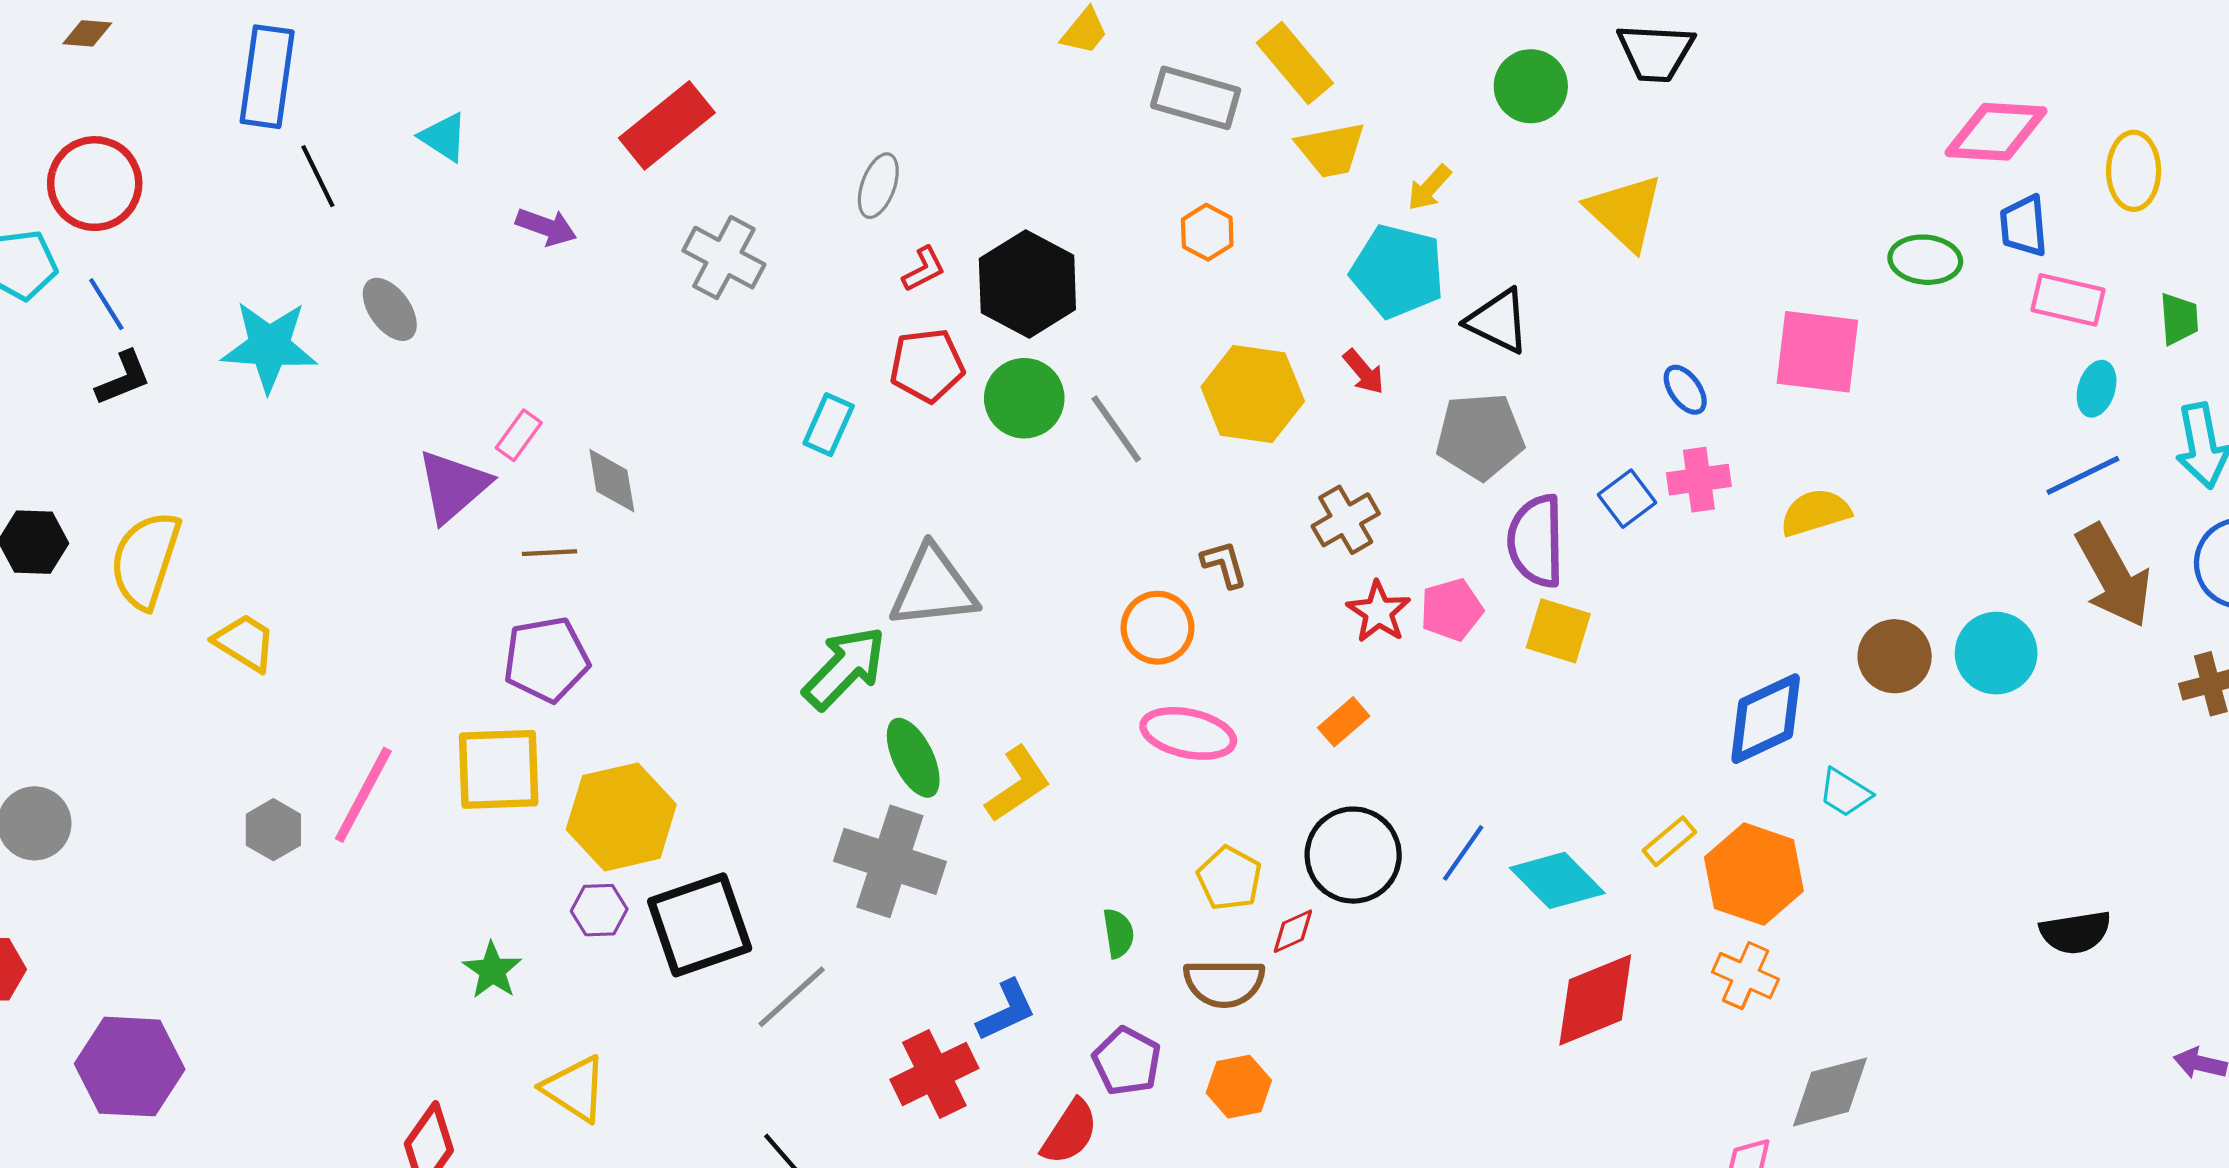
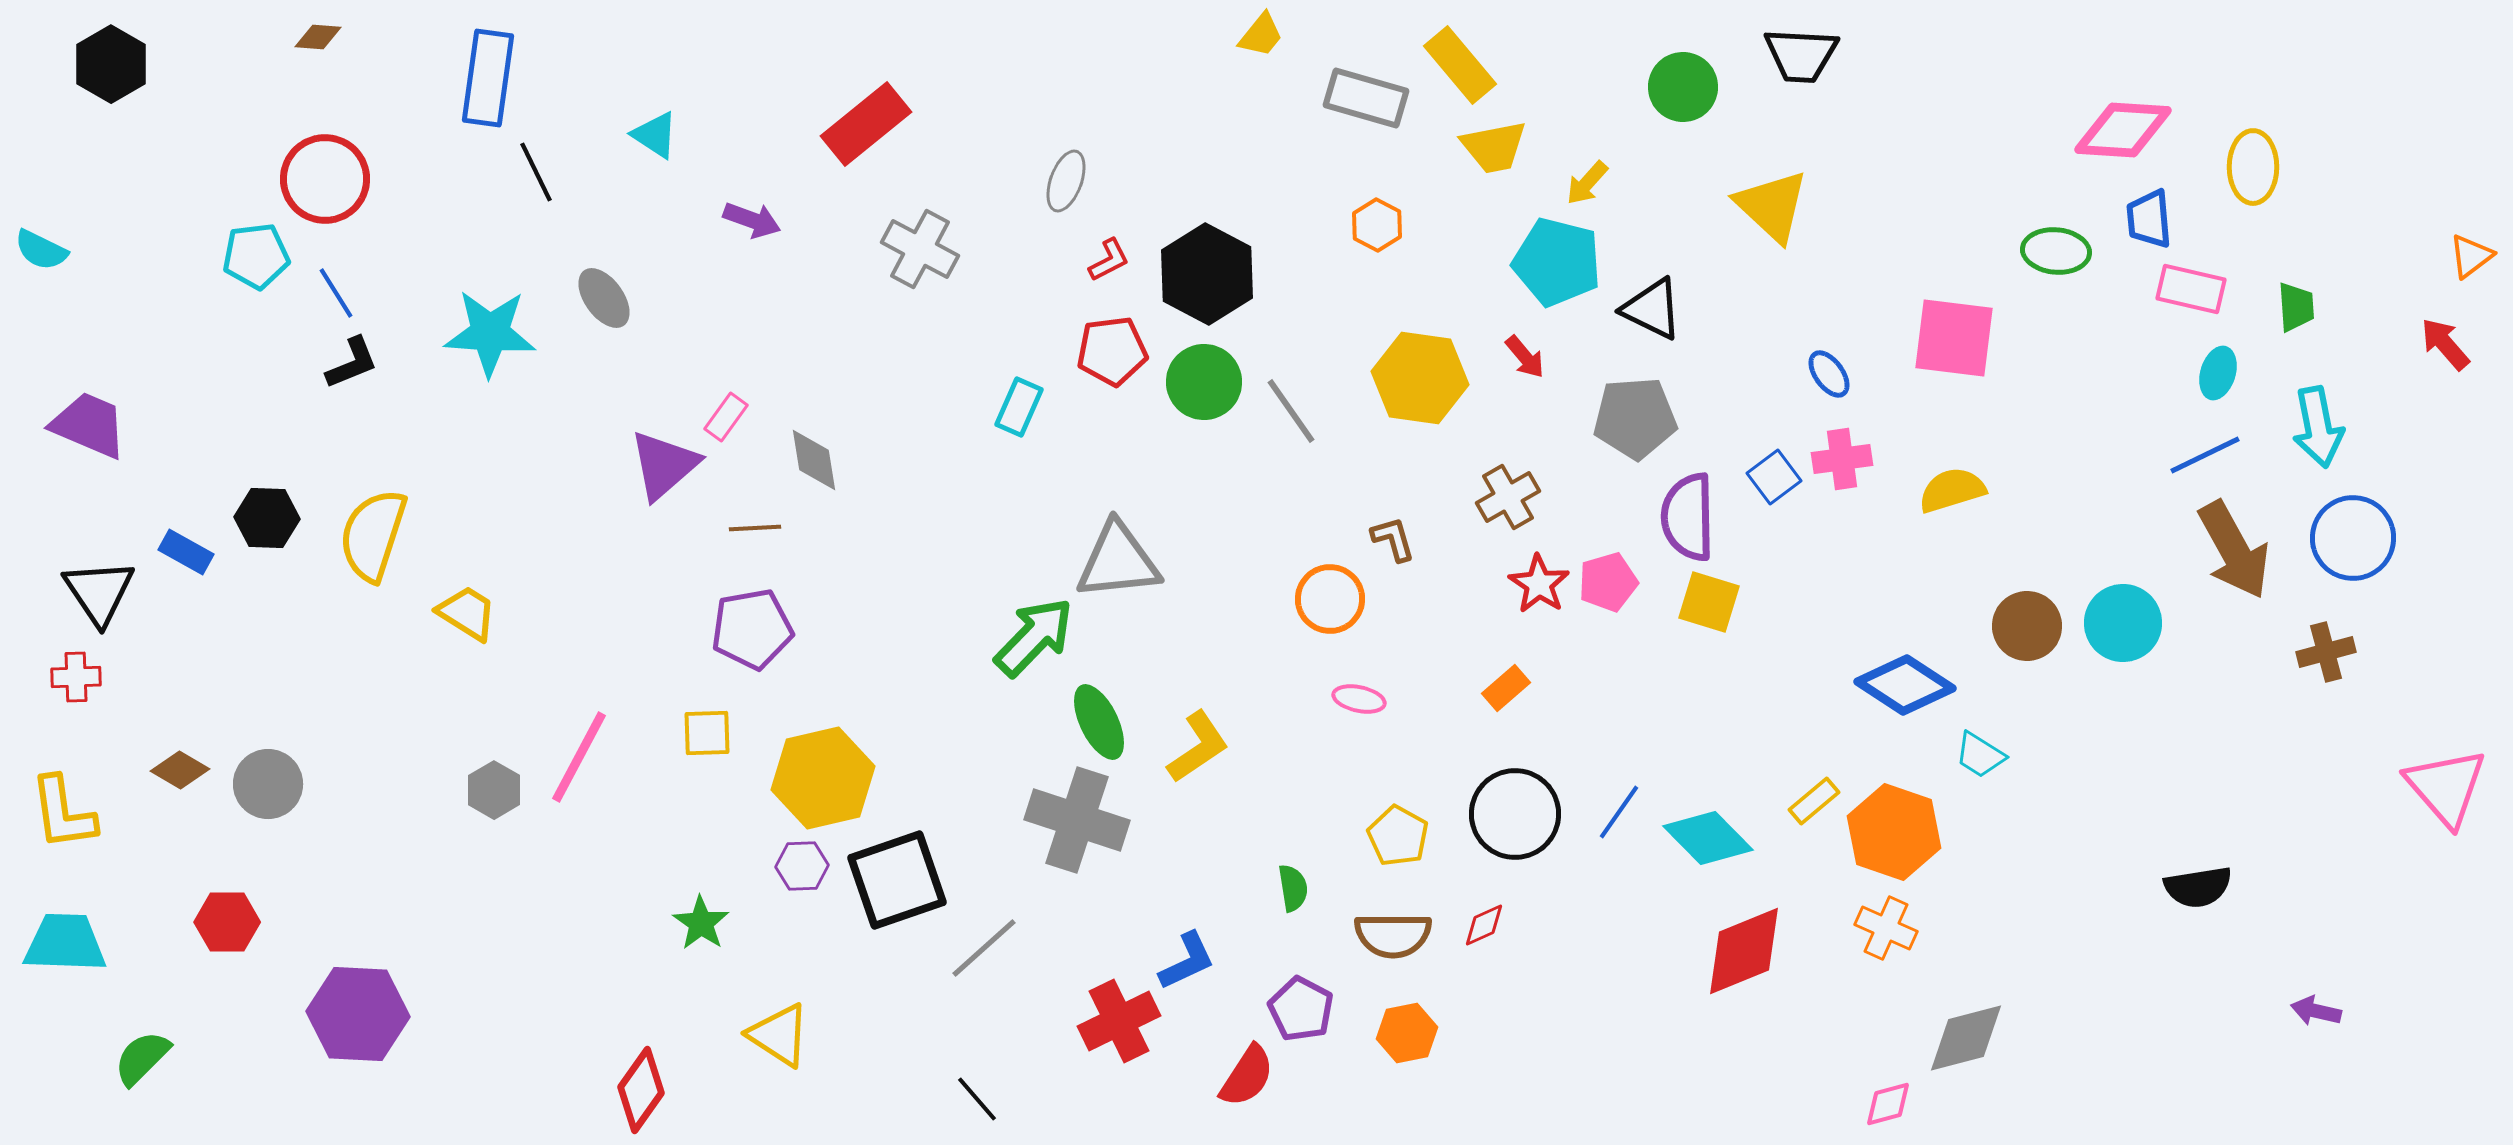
blue diamond: (1766, 719) -> (1905, 685), turned 58
pink ellipse: (1188, 733) -> (1359, 699), size x0.6
yellow square: (499, 769) -> (707, 733), size x0.6
red diamond: (1293, 931) -> (1484, 925), moved

